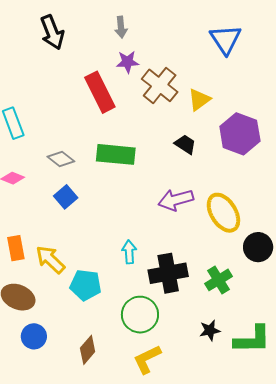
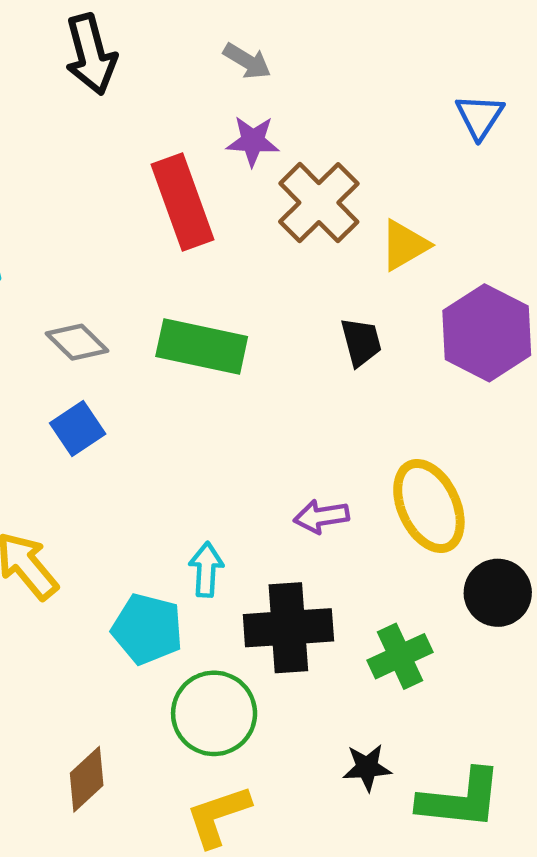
gray arrow: (121, 27) -> (247, 61), turned -60
blue triangle: (226, 39) -> (480, 116), size x0.7
black trapezoid: (185, 144) -> (361, 342), turned 35
purple arrow: (176, 200) -> (321, 516), moved, size x0.7
cyan pentagon: (86, 285) -> (147, 629), moved

